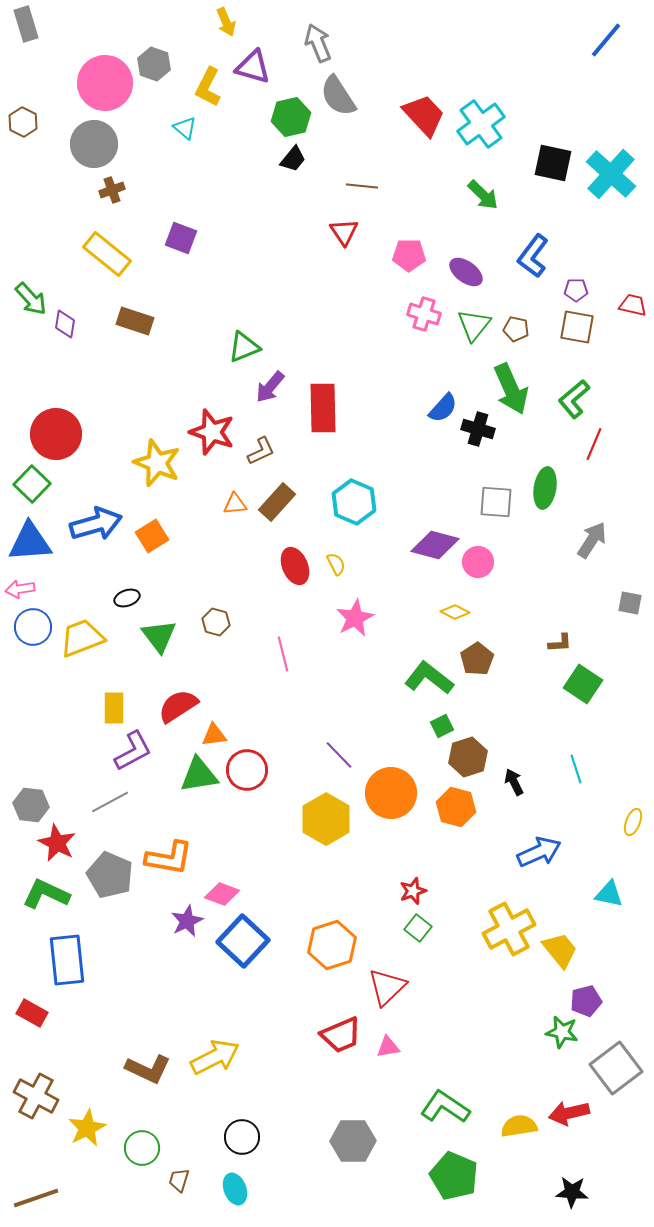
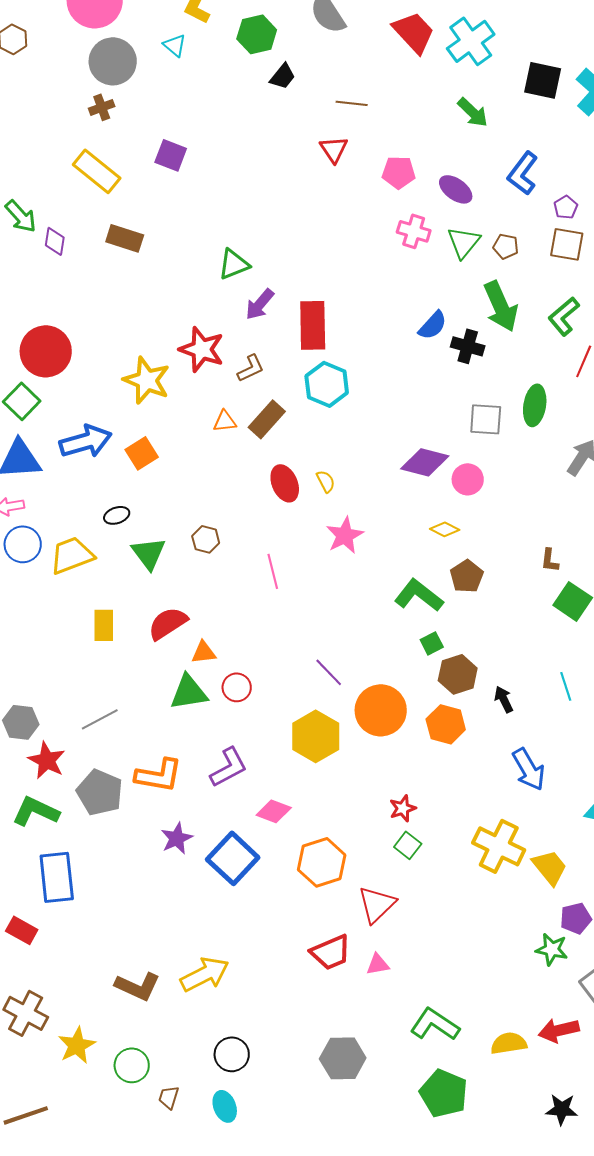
green hexagon: (291, 117) -> (257, 34), moved
gray circle: (94, 144) -> (113, 61), moved
purple pentagon: (576, 290) -> (566, 207), turned -30
cyan hexagon: (354, 502) -> (327, 384), moved
brown L-shape: (560, 643) -> (550, 560), turned 100
purple L-shape: (133, 751) -> (229, 767), moved
red circle: (247, 770) -> (237, 687), size x0.7
blue arrow: (539, 852) -> (529, 769), turned 84
pink diamond: (222, 894) -> (274, 811), moved
yellow cross: (509, 929) -> (499, 846), turned -36

